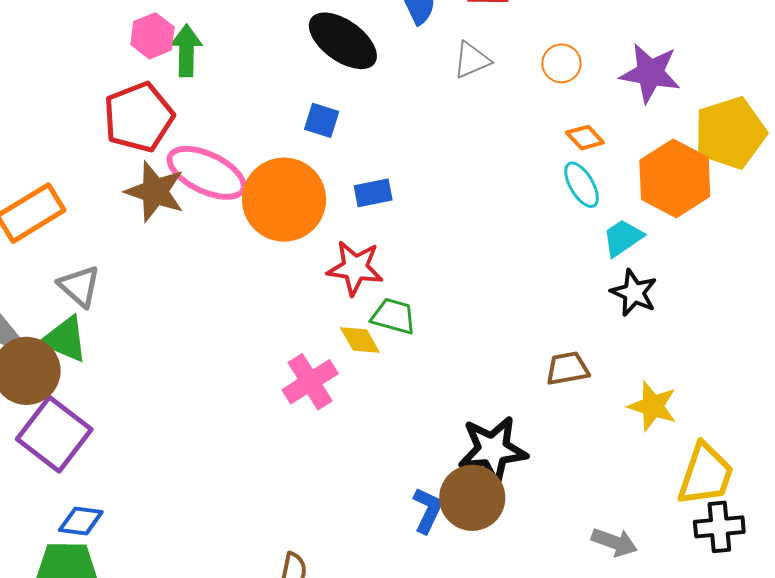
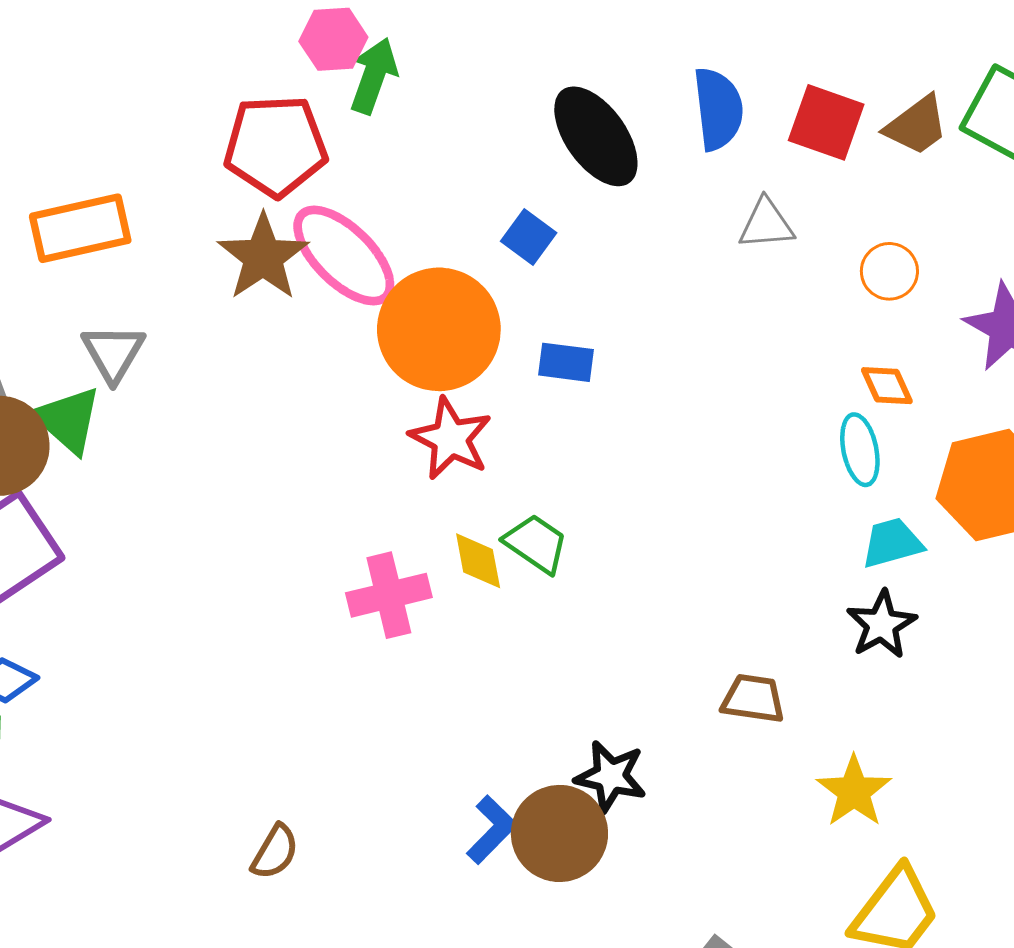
red star: (355, 268) -> (451, 439), moved
black star: (493, 450) -> (611, 776), size x0.7

